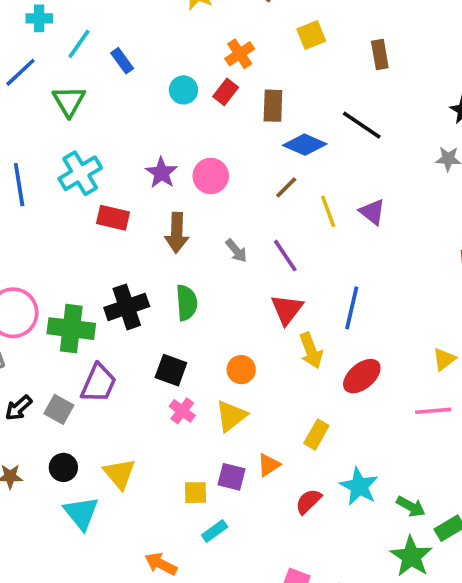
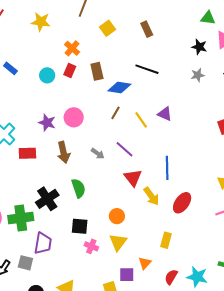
cyan star: (359, 486) -> (197, 277), moved

